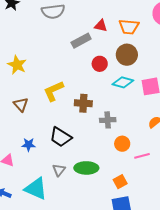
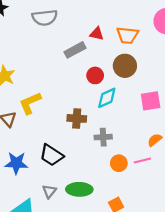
cyan diamond: (123, 82) -> (107, 98), moved, turned -40
yellow L-shape: (53, 91) -> (30, 103), moved
blue star: (29, 145) -> (16, 163), size x1.5
pink line: (142, 156) -> (142, 160), moved

